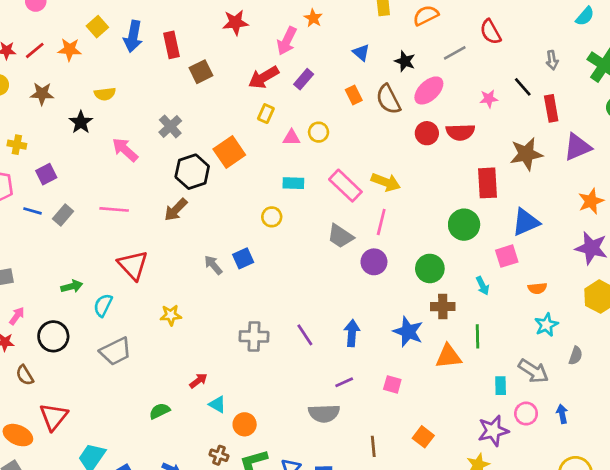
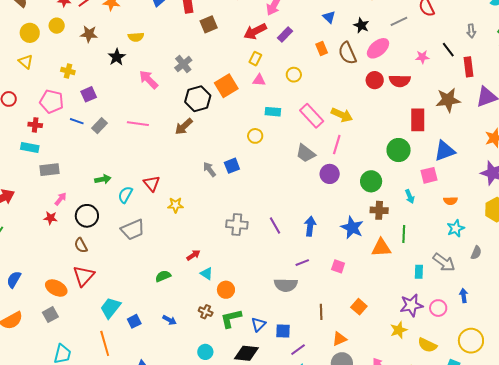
pink triangle: (292, 138) -> (259, 80), moved
red triangle: (133, 265) -> (152, 183), moved, size x0.7
brown semicircle: (25, 375) -> (81, 245), moved
pink circle: (526, 414) -> (438, 308), moved

